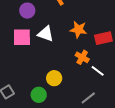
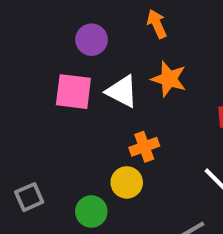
orange star: (78, 30) -> (169, 79), moved
orange cross: (82, 57) -> (144, 147), moved, turned 32

